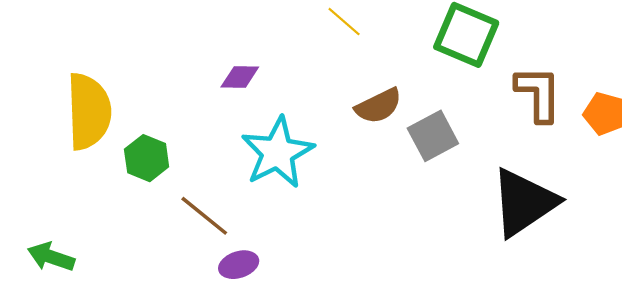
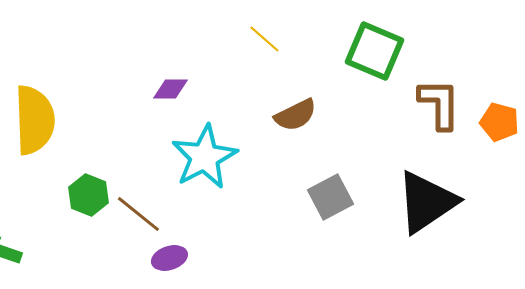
gray square: (433, 136) -> (330, 197), moved
green hexagon: (147, 158) -> (88, 195), moved

